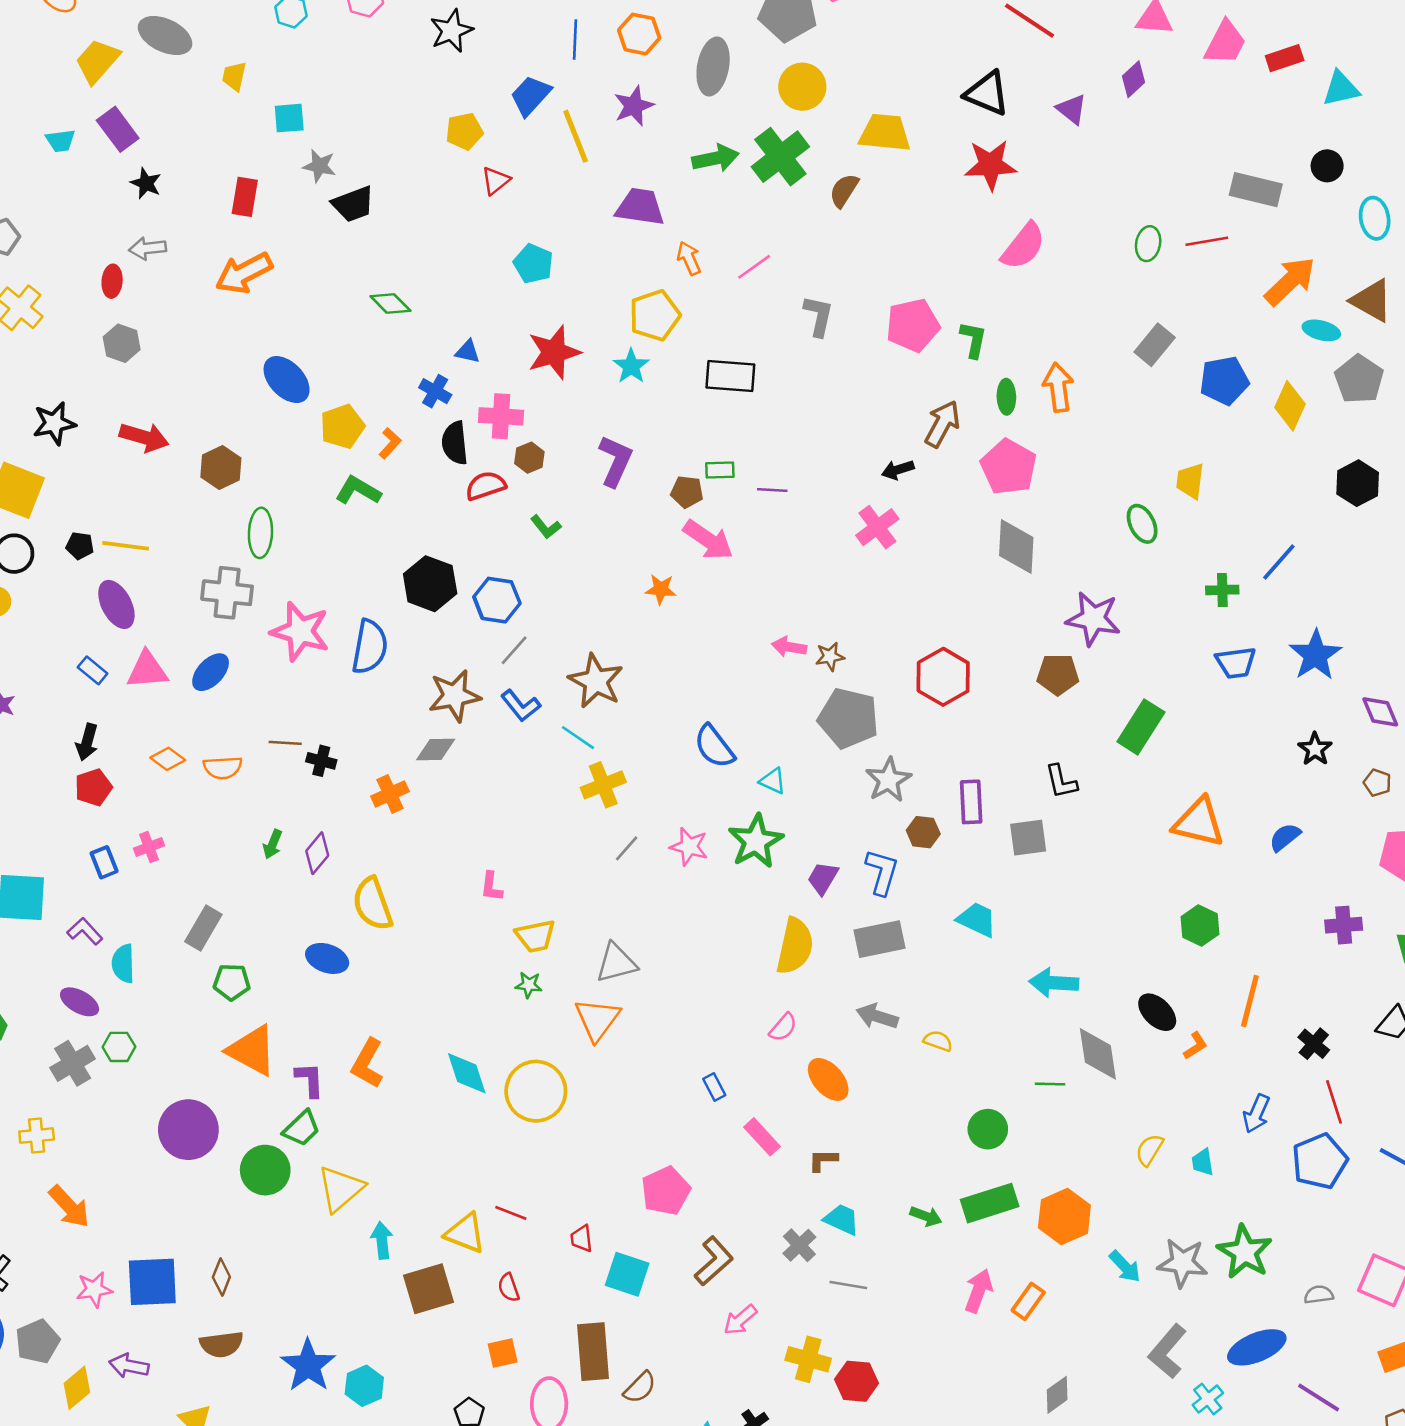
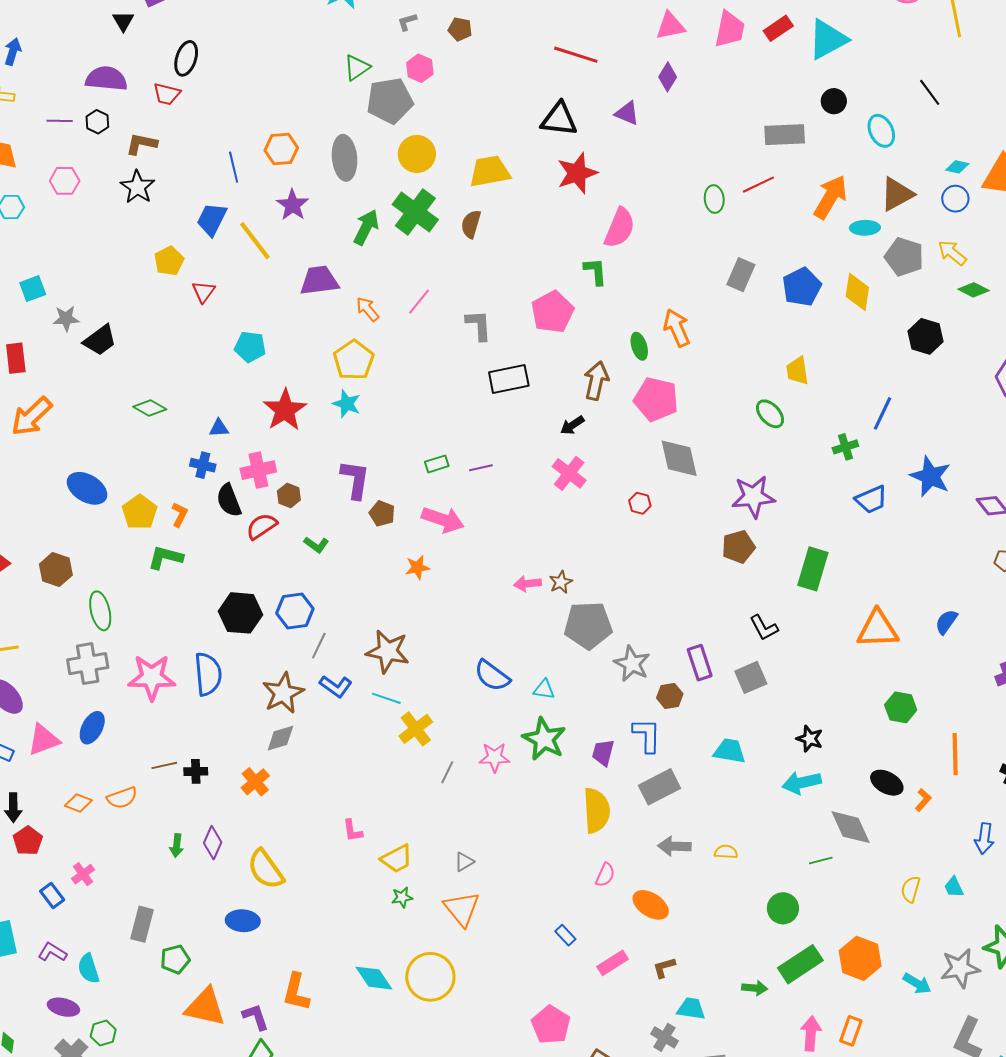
cyan triangle: (1341, 89) -> (828, 39), size x1.4
green arrow: (715, 158) -> (366, 227), turned -36
brown triangle: (1372, 300) -> (897, 194), turned -42
green L-shape: (973, 340) -> (595, 271), moved
black rectangle: (730, 376) -> (509, 379), moved
brown pentagon: (687, 492) -> (382, 513), moved, turned 30
red hexagon: (943, 677) -> (640, 503), moved, size x0.5
black star: (1315, 749) -> (810, 739), moved
gray triangle: (616, 963) -> (464, 862), size x0.6
pink rectangle: (762, 1137) -> (613, 963), turned -64

